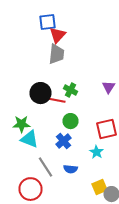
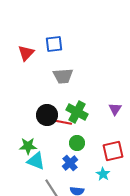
red triangle: (58, 35) -> (26, 53), moved
gray trapezoid: (56, 54) -> (63, 76), turned 80
green cross: (70, 90) -> (77, 112), size x1.5

